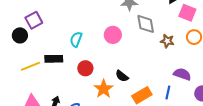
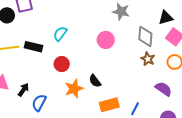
gray diamond: (146, 24) -> (145, 36), moved
pink circle: (113, 35) -> (106, 40), moved
purple semicircle: (182, 74) -> (163, 89), moved

